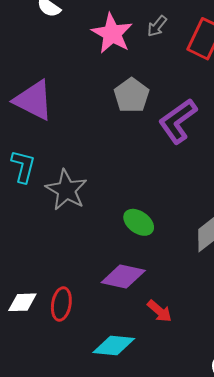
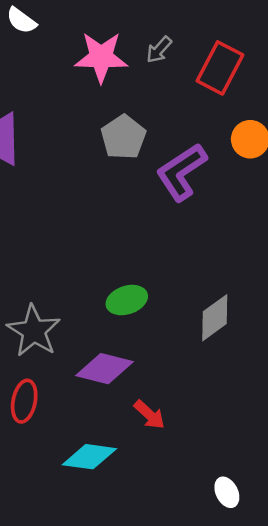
pink star: (112, 34) -> (101, 57), turned -30
gray star: (66, 190) -> (34, 331), moved
green ellipse: (139, 222) -> (127, 300), turned -56

